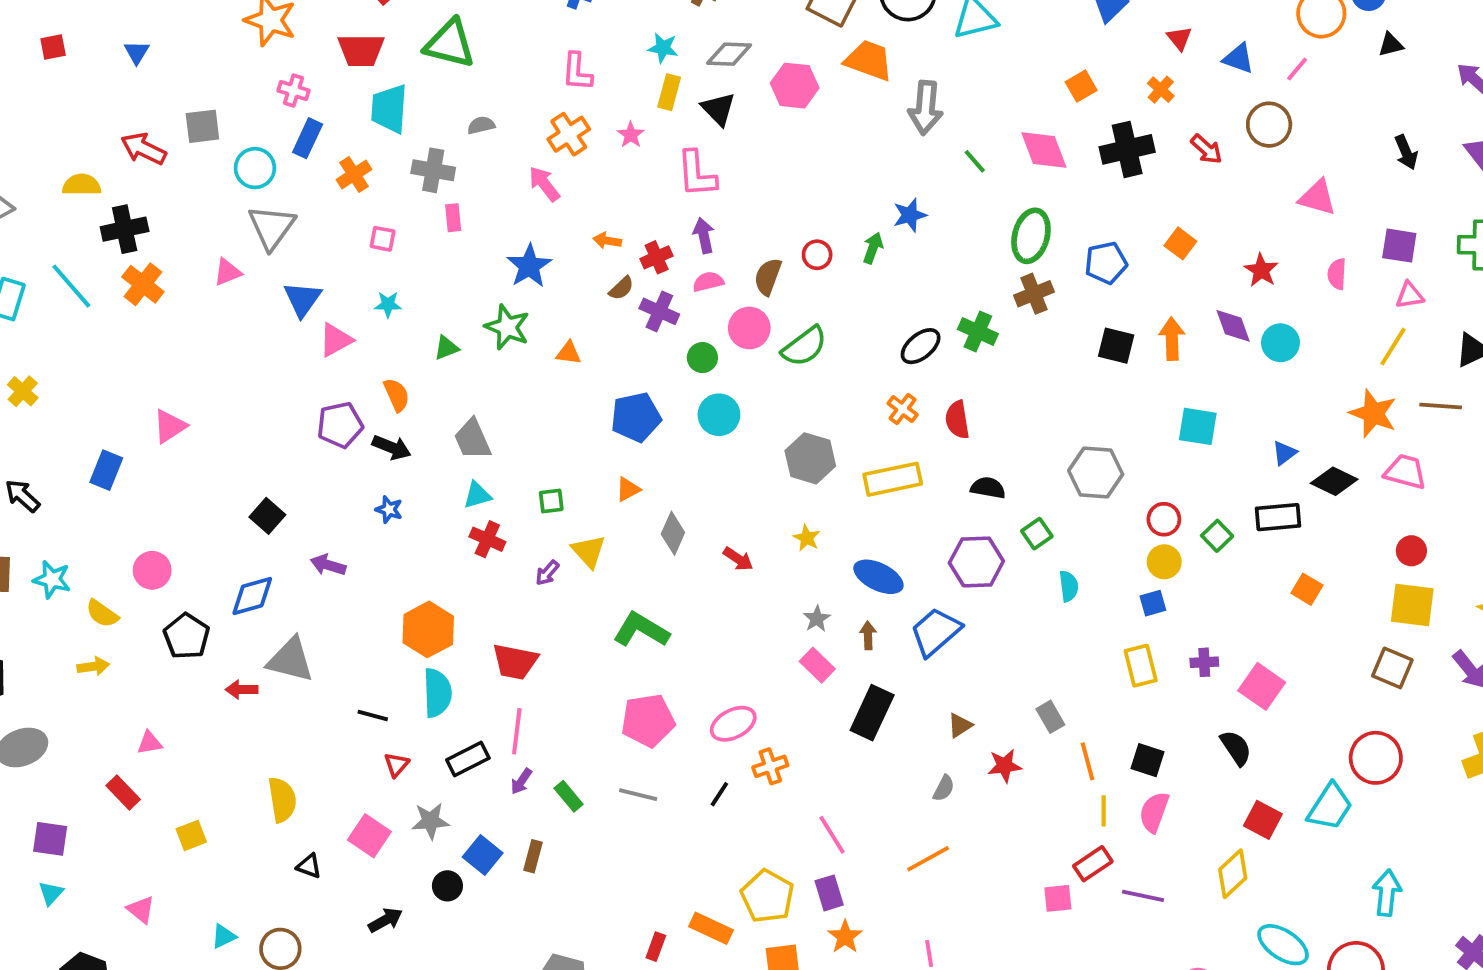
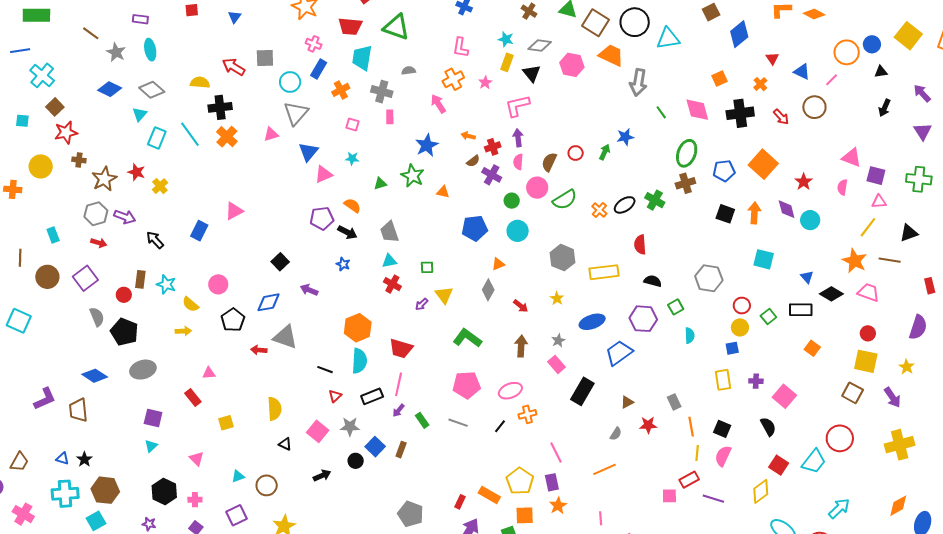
black arrow: (1406, 152) -> (885, 108), moved, turned 42
pink L-shape: (697, 174) -> (517, 106), turned 76
pink triangle: (1317, 198) -> (852, 158), moved
orange square: (1180, 243) -> (763, 164), size x1.8
pink semicircle: (708, 282) -> (518, 162), turned -77
orange semicircle: (397, 395) -> (352, 205), turned -36
orange cross: (903, 409) -> (599, 210), moved
blue triangle: (1284, 453) -> (807, 277), turned -40
orange triangle: (628, 489) -> (498, 264), moved
blue ellipse: (878, 577) -> (592, 322), turned -50
brown arrow: (868, 635) -> (521, 346), moved, size x1.5
cyan arrow: (1387, 893) -> (839, 508), turned 35

